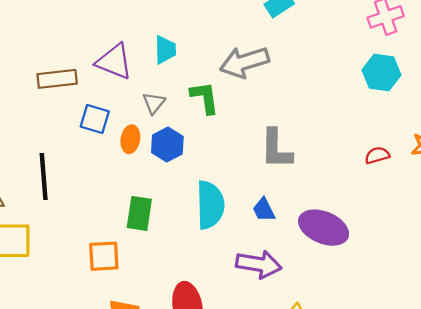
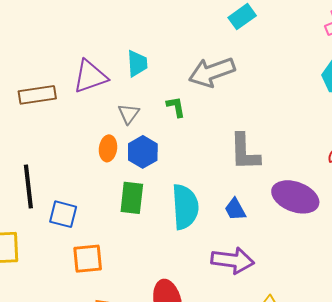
purple triangle: (114, 62) -> (90, 76), turned -39
green L-shape: (205, 98) -> (176, 107), size x0.7
blue square: (95, 119) -> (63, 214), moved
green rectangle: (139, 213) -> (132, 198), moved
purple ellipse: (324, 228) -> (295, 197), moved

